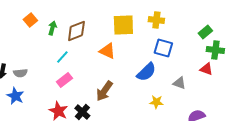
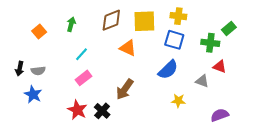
orange square: (30, 20) -> (39, 32), moved
brown diamond: (76, 31) -> (111, 20), moved
blue square: (163, 48) -> (174, 40), moved
green cross: (215, 50) -> (210, 43), moved
red triangle: (206, 69) -> (220, 67), moved

